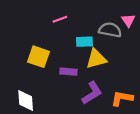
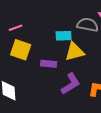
pink line: (60, 19) -> (16, 28), moved

